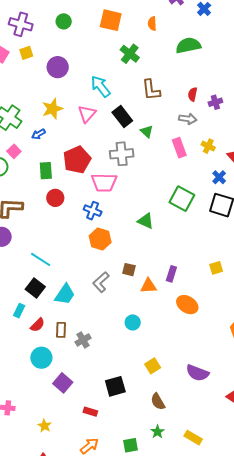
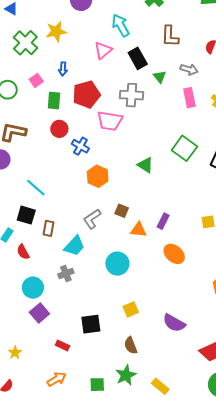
yellow star: (52, 109) -> (56, 31), moved
gray arrow: (188, 119) -> (189, 69), moved
blue arrow: (39, 134) -> (63, 69), moved, turned -64
pink square: (14, 151) -> (36, 80), moved
blue cross: (93, 211) -> (80, 146), moved
black square: (35, 288) -> (26, 215), turned -30
cyan trapezoid: (65, 294) -> (74, 246), moved
cyan circle: (133, 322) -> (117, 264), size x1.5
red semicircle: (38, 325) -> (23, 252), turned 98
brown rectangle: (61, 330) -> (48, 228), moved
cyan circle: (41, 358) -> (33, 288), moved
green star: (157, 432) -> (126, 375), size x1.5

